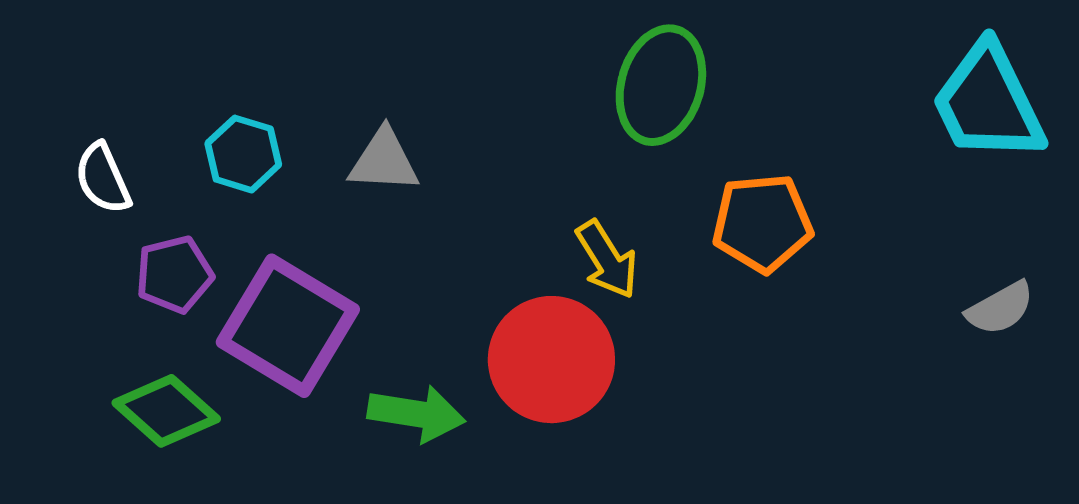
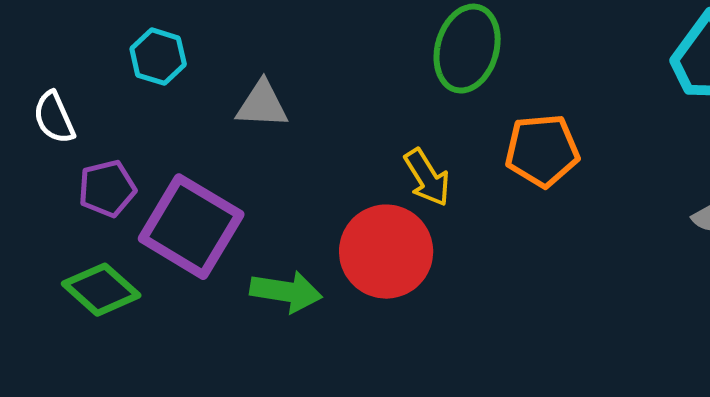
cyan hexagon: (243, 154) -> (158, 57), moved

